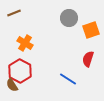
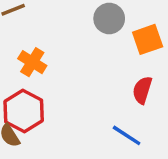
blue line: (68, 79) -> (127, 135), moved

